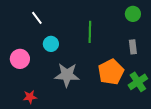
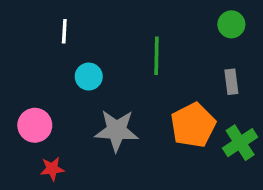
white line: (37, 18) -> (64, 31), turned 40
pink circle: (20, 59) -> (35, 125), moved

